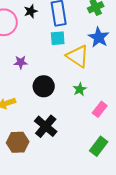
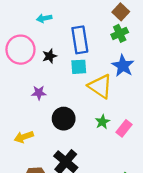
black star: (31, 11) -> (50, 56), moved
pink rectangle: (100, 109) -> (124, 128), moved

